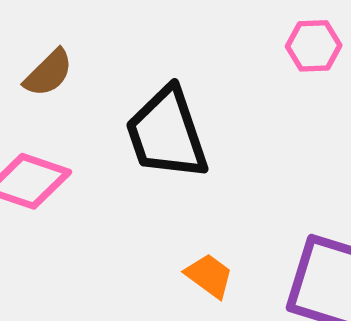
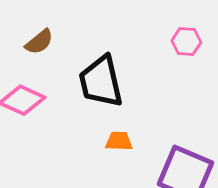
orange trapezoid: (209, 276) -> (119, 141), moved, turned -40

